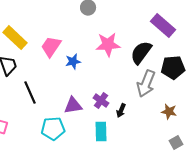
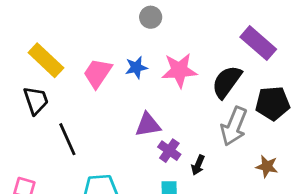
blue star: (73, 62) -> (136, 67), moved
purple triangle: (73, 106) -> (148, 125), moved

